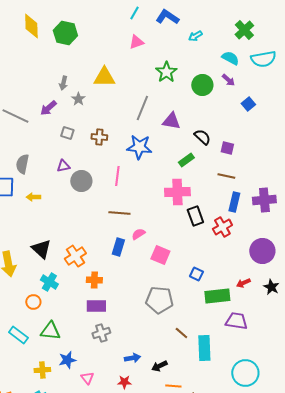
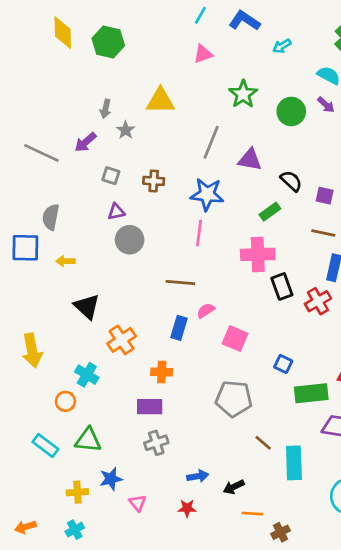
purple triangle: (63, 166) -> (116, 212), moved
pink line: (117, 176) -> (199, 233), moved
black triangle: (41, 249) -> (87, 307), moved
orange cross: (94, 280) -> (162, 372), moved

